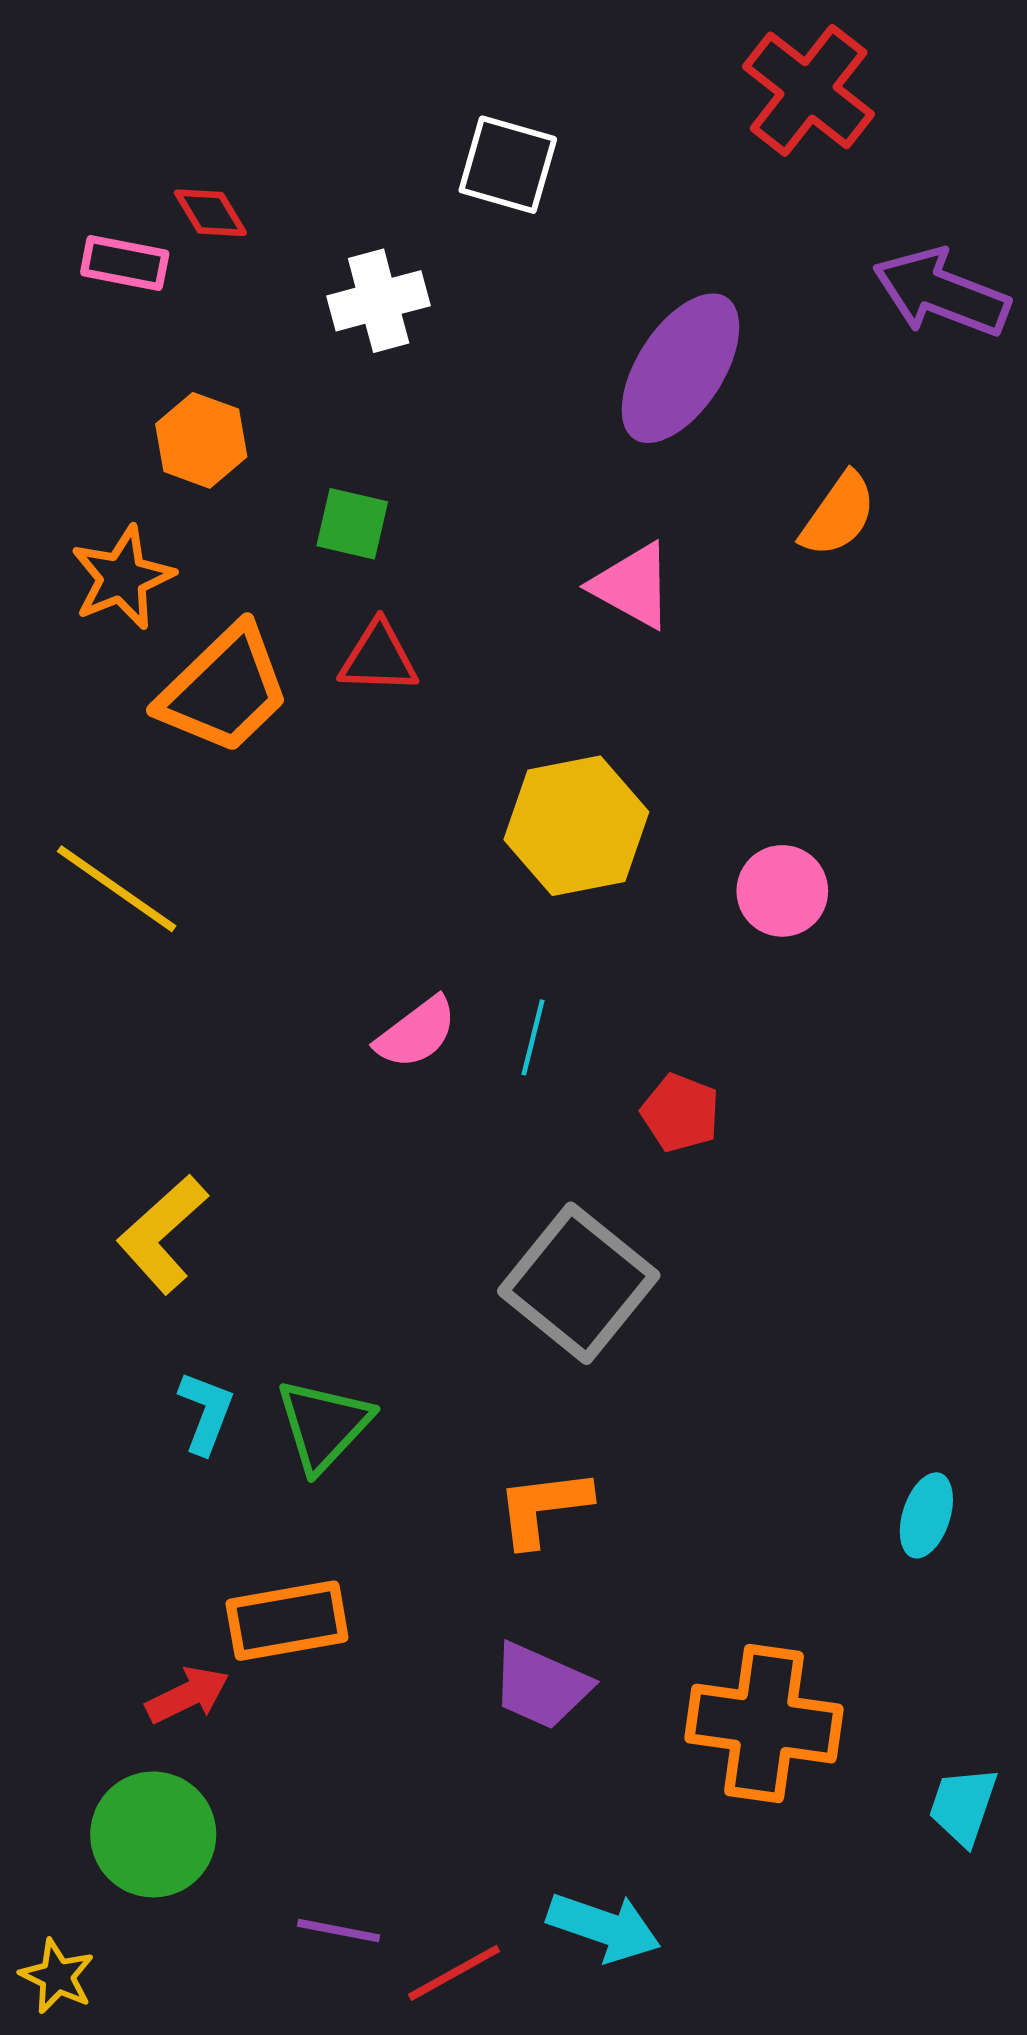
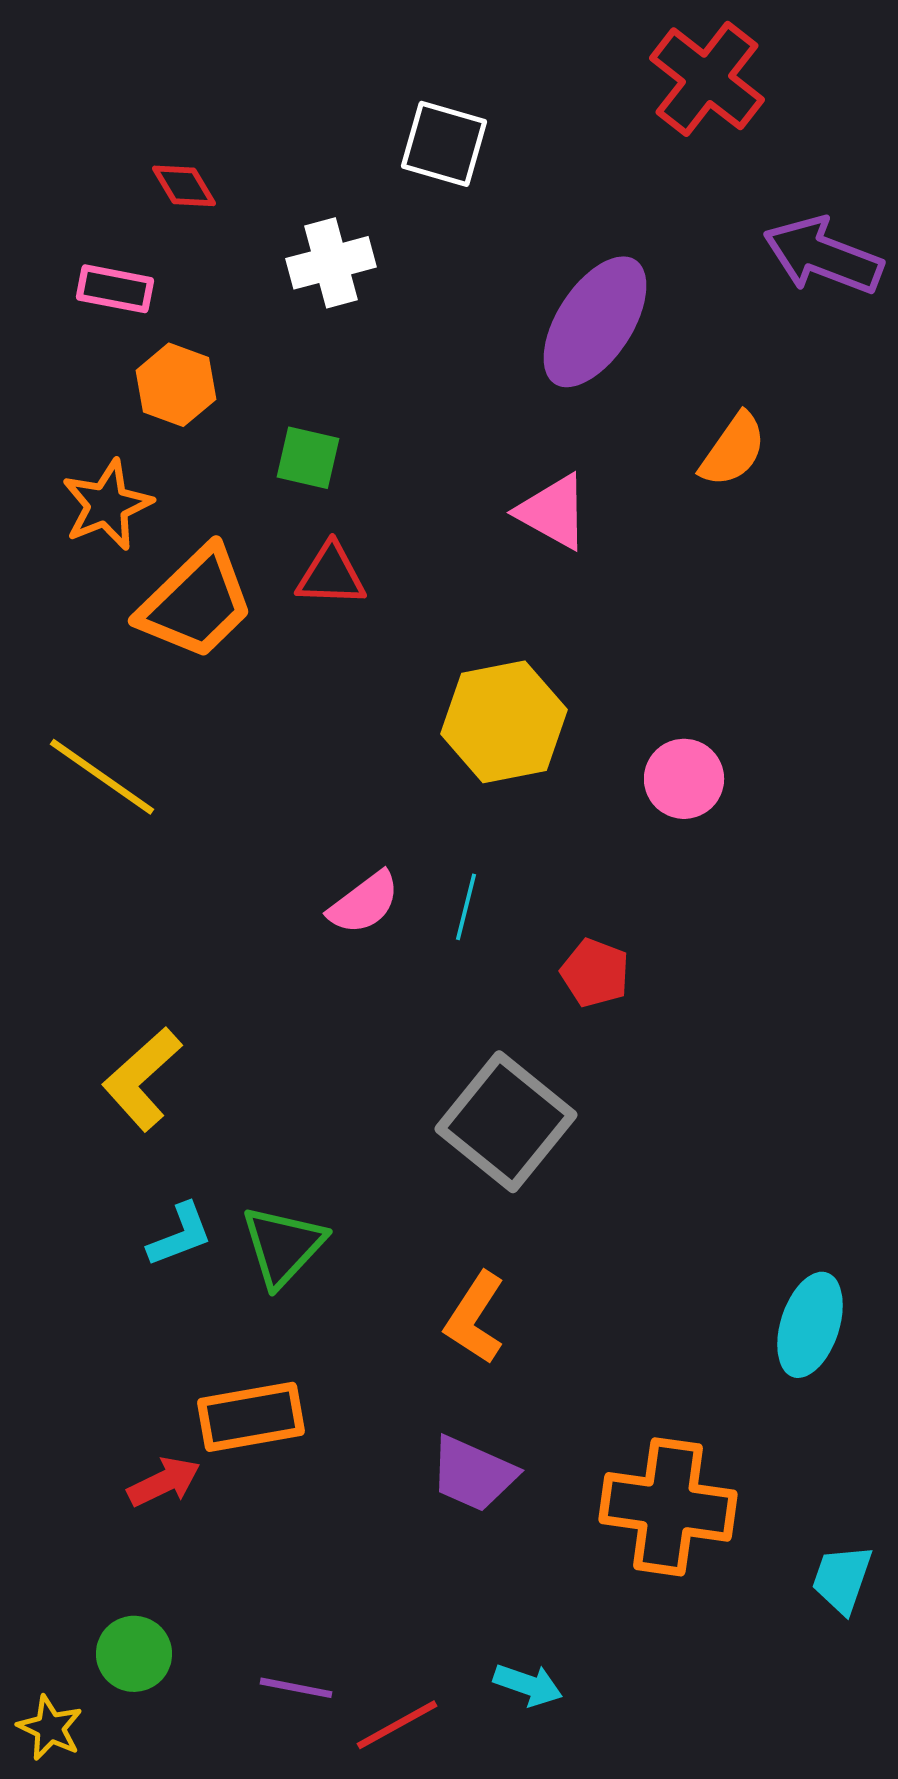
pink rectangle: (125, 263) -> (115, 289), moved
cyan L-shape: (206, 1412) -> (180, 1235), turned 48
orange L-shape: (543, 1507) -> (475, 1318), turned -50
cyan ellipse: (926, 1515) -> (810, 1325), size x1.4
green circle: (153, 1834) -> (134, 1654), moved, size x0.7
cyan arrow: (604, 1927) -> (528, 1685), size x0.7

